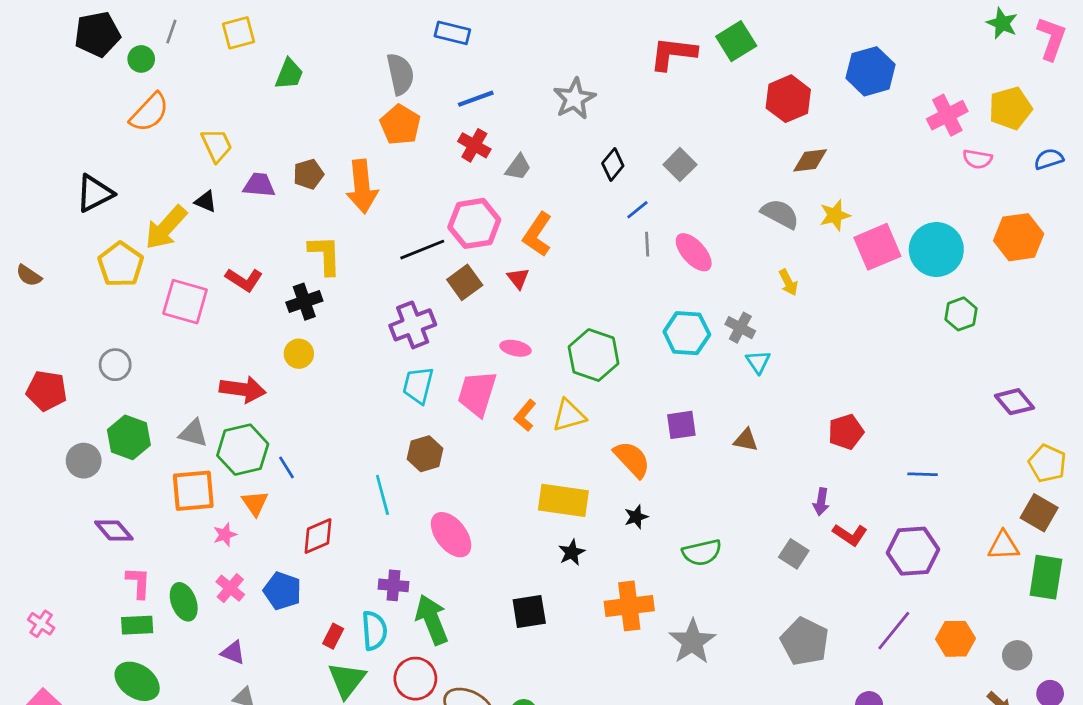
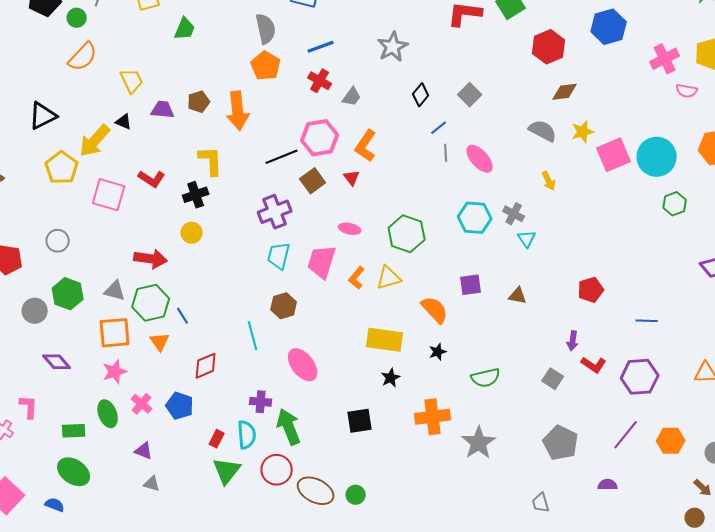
pink star: (225, 535) -> (115, 372), moved, size x1.4
pink L-shape: (138, 583) -> (29, 407), moved

